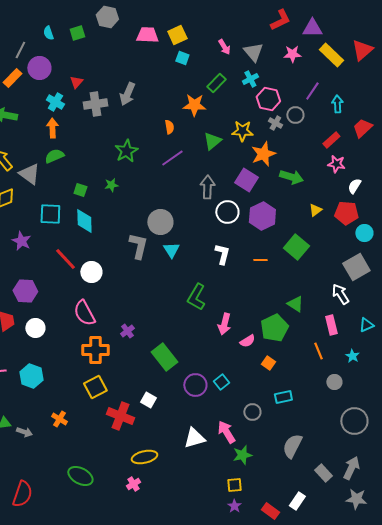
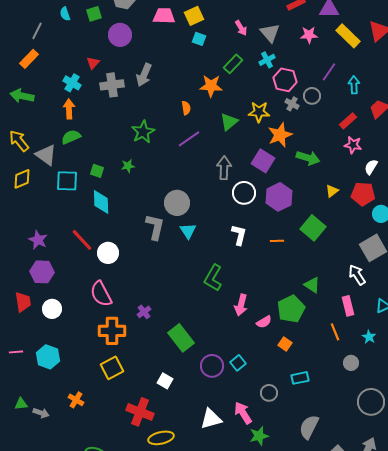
purple circle: (39, 68) -> (120, 35), moved
cyan square: (50, 214) -> (67, 181), moved
purple star: (21, 241) -> (38, 240), moved
red cross: (120, 416) -> (140, 412), moved

